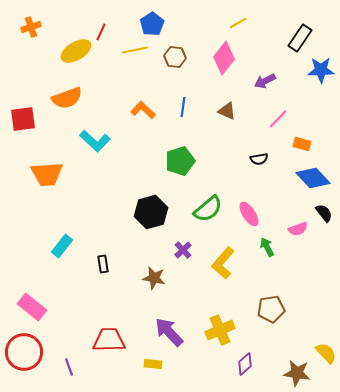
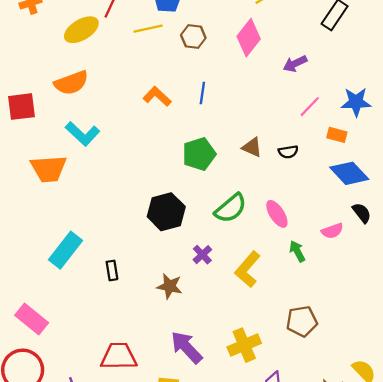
blue star: (321, 70) -> (356, 102), moved
brown triangle: (227, 111) -> (252, 147), moved
cyan L-shape: (95, 141) -> (83, 134), moved
cyan rectangle: (62, 246) -> (66, 250), size x1.4

